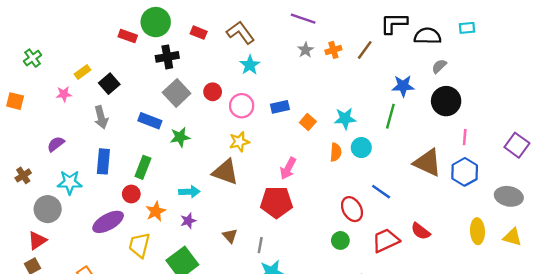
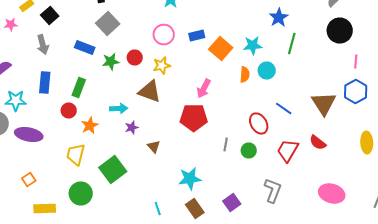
blue star: (403, 86) -> (279, 18), moved, turned -30
red circle: (213, 92) -> (135, 58), moved
orange square: (308, 122) -> (221, 48), size x1.6
brown triangle: (428, 163) -> (324, 104), moved, turned 32
purple star: (188, 221) -> (132, 128), moved
purple ellipse: (108, 222) -> (29, 134), moved, turned 40
red trapezoid: (386, 240) -> (288, 150), turned -35
gray line: (260, 245) -> (226, 144), moved

